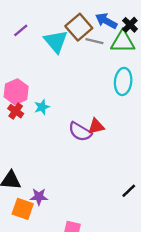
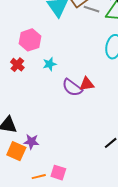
pink hexagon: (16, 92) -> (30, 40), moved
cyan star: (42, 107) -> (50, 64), moved

